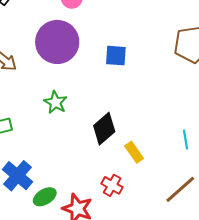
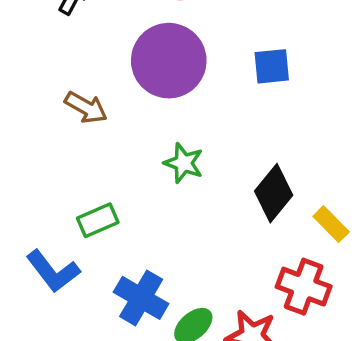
red cross: (112, 185) -> (304, 287), size x1.4

